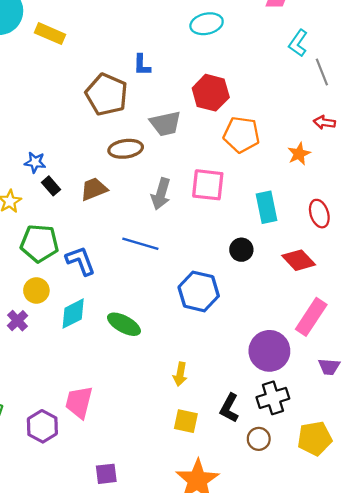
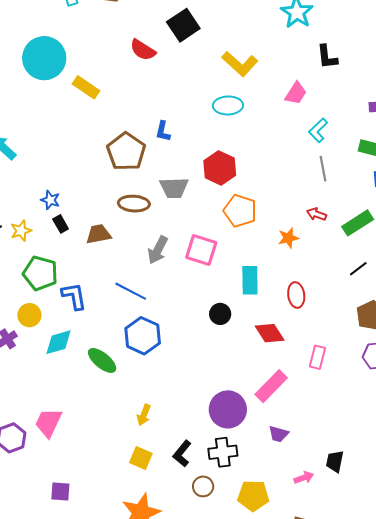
cyan L-shape: (298, 43) -> (318, 130), moved
blue hexagon: (199, 291) -> (143, 336), moved

